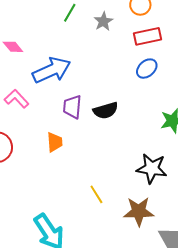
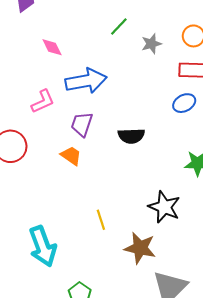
pink L-shape: (17, 99) -> (43, 101), turned 95
purple trapezoid: (72, 107) -> (82, 124), moved
orange trapezoid: (55, 142) -> (71, 156), turned -65

